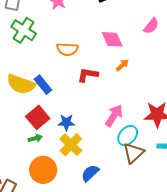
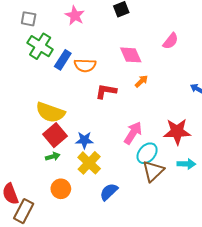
yellow semicircle: (21, 84) -> (50, 112), moved
blue rectangle: (43, 85) -> (63, 60), moved, turned 72
orange circle: (43, 170) -> (61, 189), size x0.7

